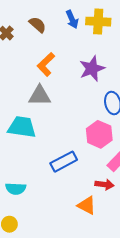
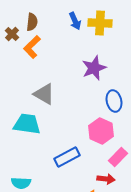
brown semicircle: (38, 25) -> (32, 22), moved, turned 54
orange L-shape: (46, 64) -> (32, 47), moved
gray triangle: (40, 96) -> (44, 94), turned 30

